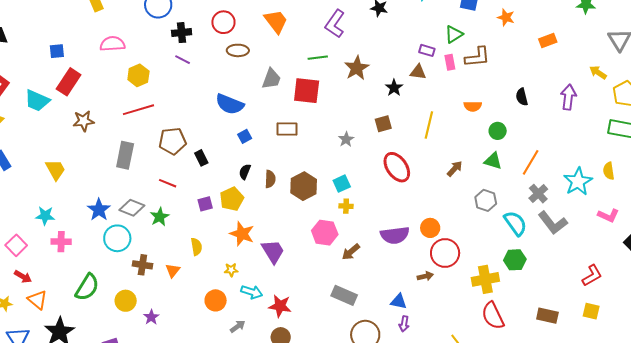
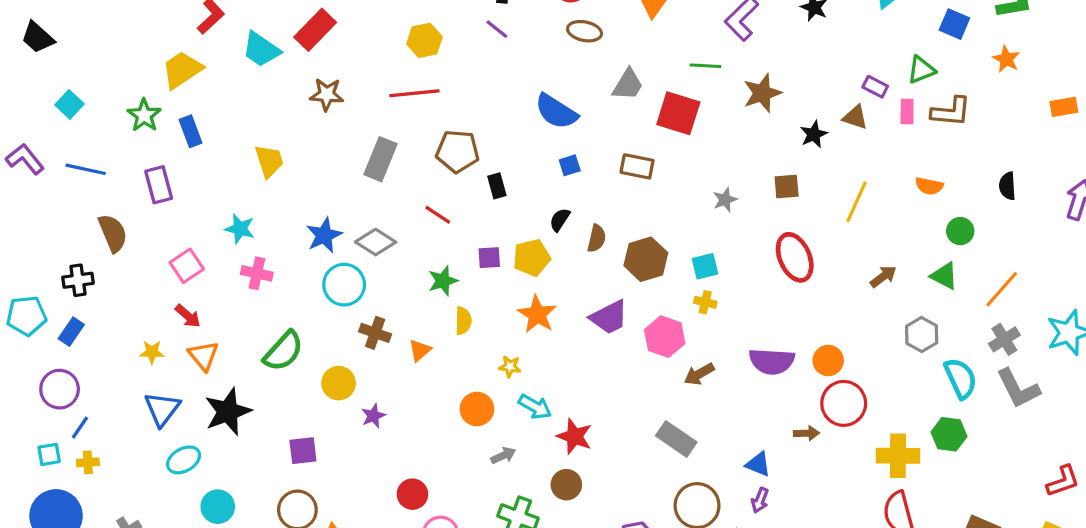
green star: (160, 217) -> (443, 281), moved
purple trapezoid: (273, 251) -> (609, 317), moved, turned 84

